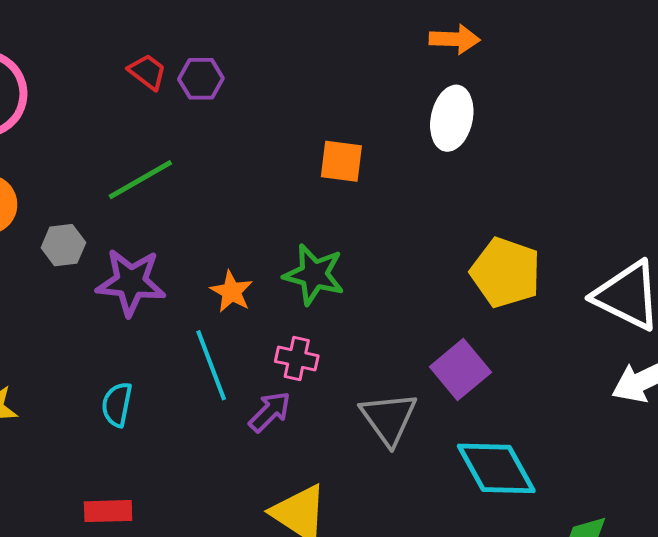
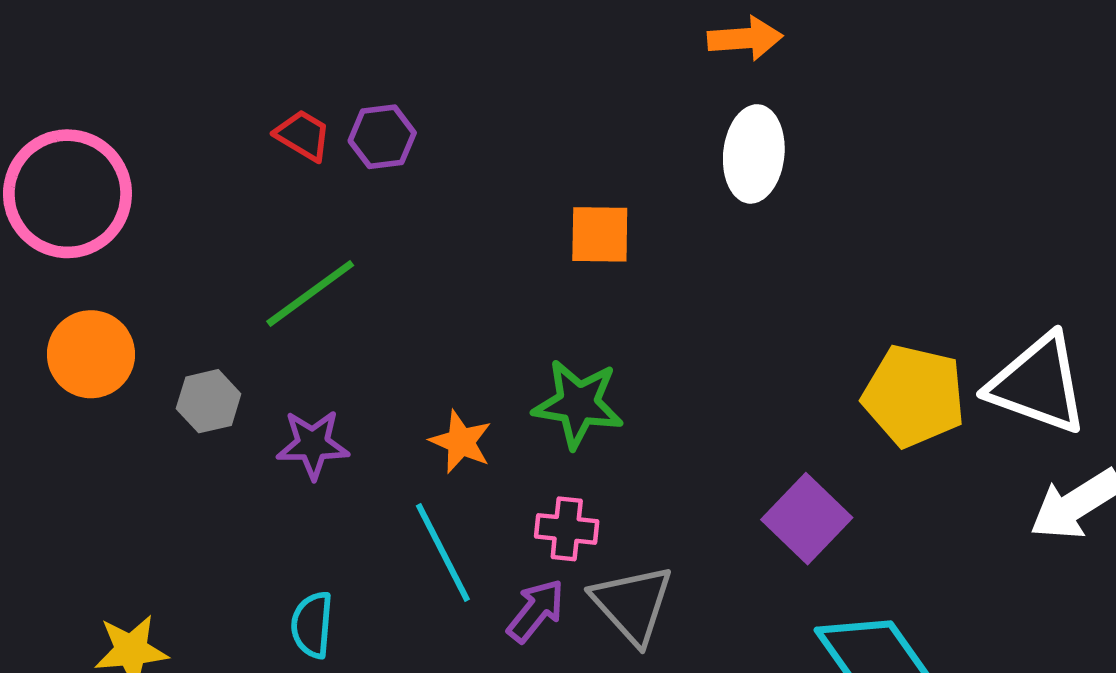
yellow pentagon: (506, 273) -> (914, 396), moved
purple star: (131, 282) -> (313, 444), size x0.7
gray triangle: (389, 418) -> (632, 604), moved

